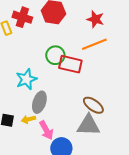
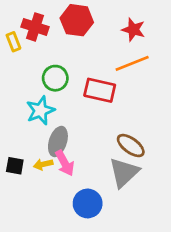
green circle: (55, 55) -> (55, 78), moved
gray triangle: (88, 125) -> (124, 172), turned -45
pink arrow: (46, 130) -> (65, 163), moved

